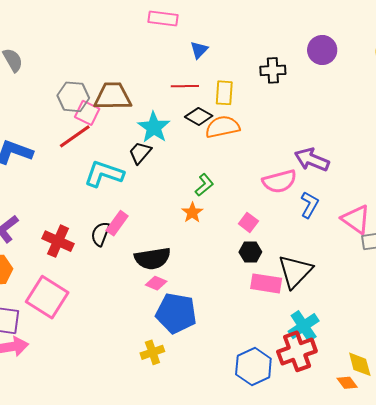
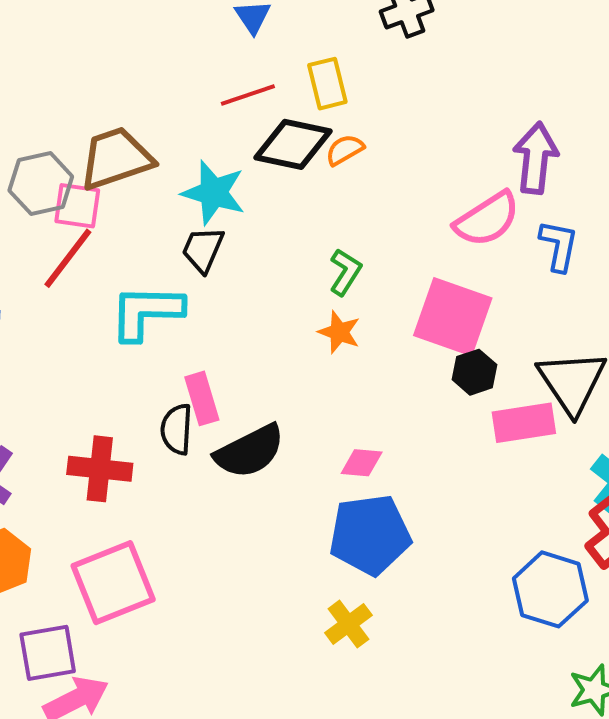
black diamond: (199, 116) -> (293, 144), size x1.4
orange semicircle: (223, 127) -> (345, 150), size x0.6
purple arrow: (312, 160) -> (536, 158), turned 92
pink square: (248, 222) -> (453, 317), size x2.0
pink rectangle: (117, 223) -> (202, 398), turned -35
black semicircle: (153, 258) -> (250, 451), moved
pink diamond: (156, 283) -> (362, 463), moved
pink square: (47, 297) -> (113, 583), turned -36

